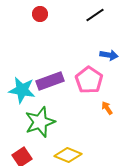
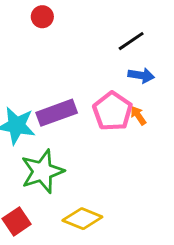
black line: (95, 15) -> (131, 41), moved
orange arrow: (107, 108) -> (138, 116), moved

